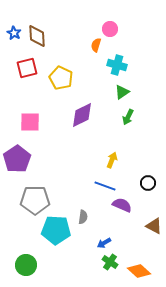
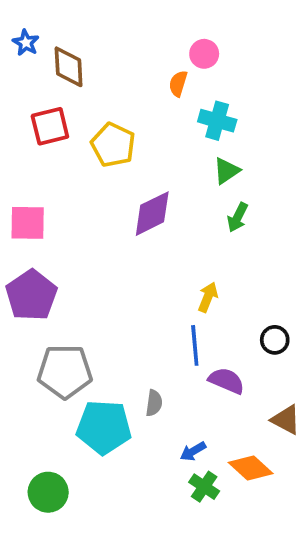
blue star: (14, 33) -> (26, 43), moved
pink square: (30, 122) -> (28, 223), moved
blue line: (105, 186) -> (195, 345), turned 65
orange diamond: (139, 271) -> (251, 468), moved

